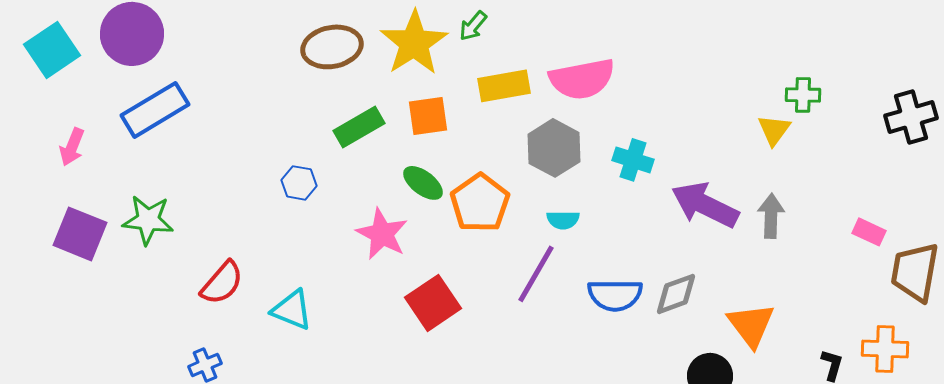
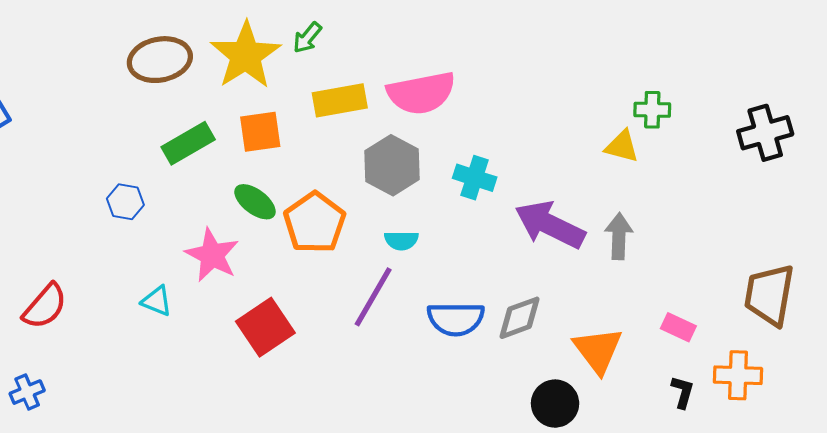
yellow triangle: (774, 130) -> (622, 146), turned -51
pink rectangle: (869, 232) -> (678, 327), moved
cyan triangle: (292, 310) -> (157, 301), moved, size x0.7

